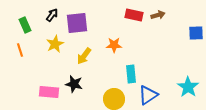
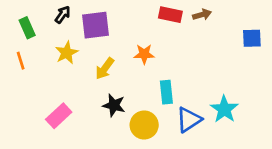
black star: (74, 84) -> (114, 105), moved
cyan star: (188, 87) -> (224, 109), moved
pink rectangle: (49, 92) -> (59, 116), turned -48

